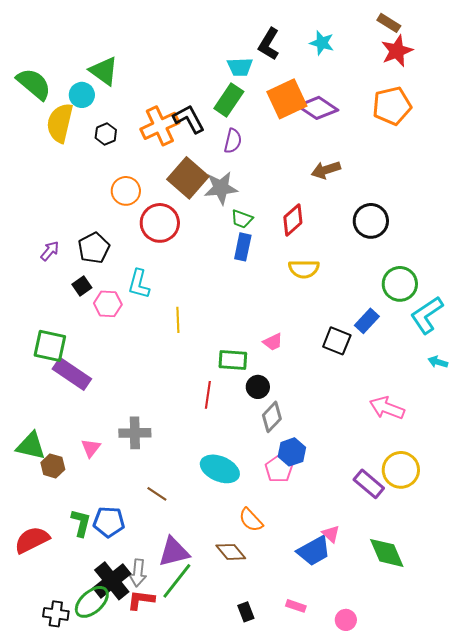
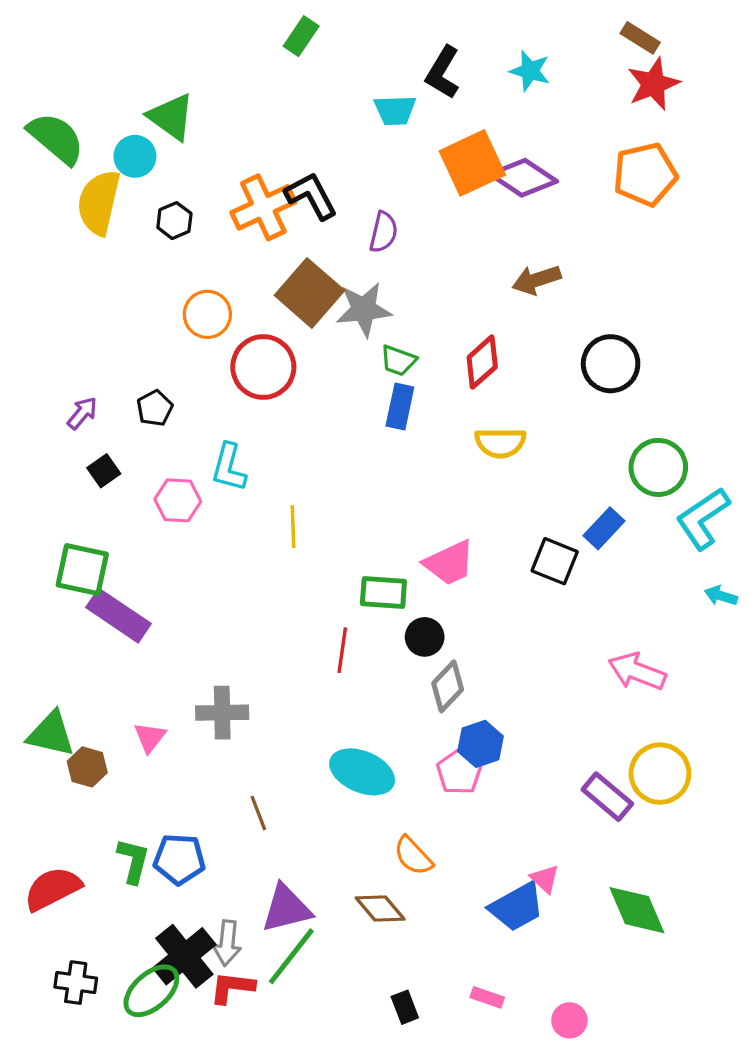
green rectangle: (229, 100) -> (301, 36), moved, size x0.7
black pentagon: (94, 248) -> (155, 408), size x0.7
black square: (82, 286) -> (104, 471), moved
pink trapezoid: (273, 342) -> (449, 563), size x1.6
brown line: (157, 494) -> (258, 813), turned 35
black cross: (56, 614) -> (76, 983), moved

